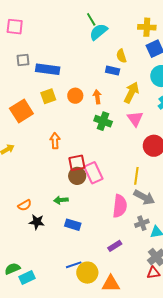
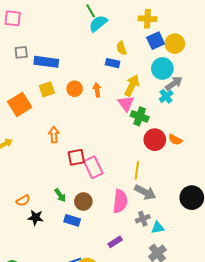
pink triangle: (135, 119) -> (126, 104), moved
green cross: (103, 121) -> (140, 116), moved
brown circle: (77, 176) -> (83, 201), moved
green arrow: (61, 200) -> (60, 195), turned -120

